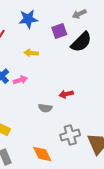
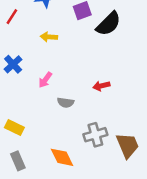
pink arrow: (20, 80) -> (45, 80), moved, turned 144
red arrow: (66, 94) -> (101, 86), moved

